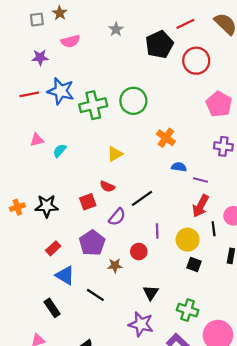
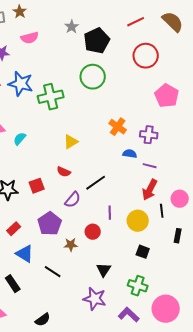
black pentagon: (159, 44) -> (97, 41), moved
green circle: (133, 101) -> (93, 77), moved
purple cross: (223, 146) -> (149, 135), moved
red square: (88, 202) -> (37, 186), moved
black square: (194, 265) -> (143, 252), moved

